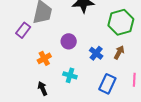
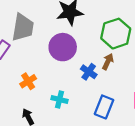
purple circle: (69, 41) -> (63, 47), moved, size x1.5
brown arrow: (119, 52) -> (108, 62), moved

